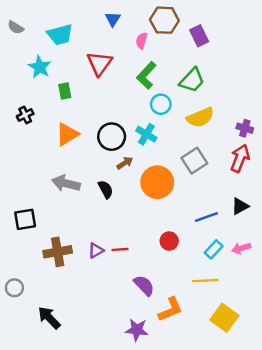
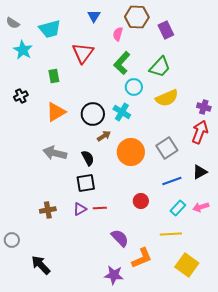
cyan star: (40, 67) -> (23, 50), moved
gray square: (194, 161) -> (167, 148), moved
black square: (25, 219) -> (86, 183), moved
brown cross: (58, 252) -> (48, 210), size x0.7

